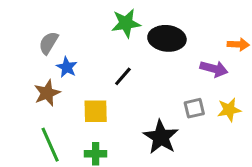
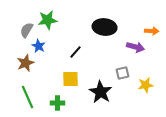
green star: (126, 23) -> (48, 20), moved
yellow star: (229, 110) -> (146, 85), moved
yellow square: (96, 111) -> (71, 79), moved

